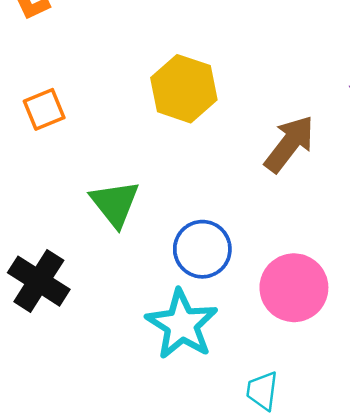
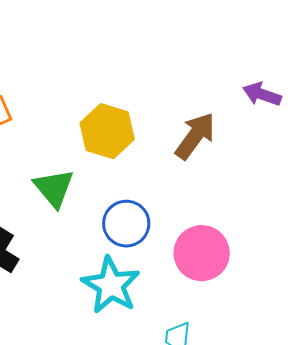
yellow hexagon: (184, 89) -> (107, 131), moved

